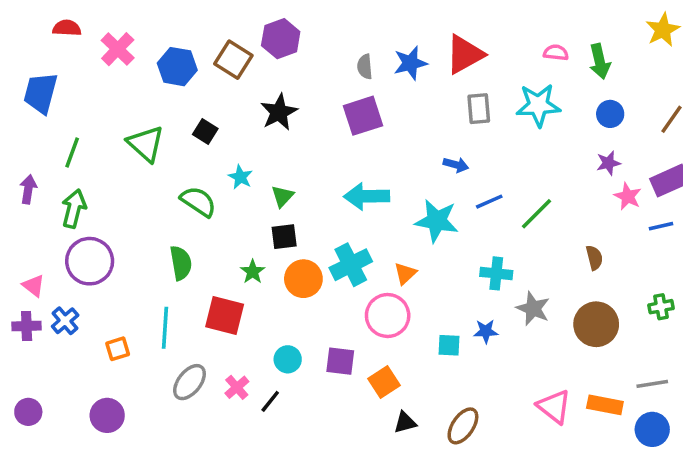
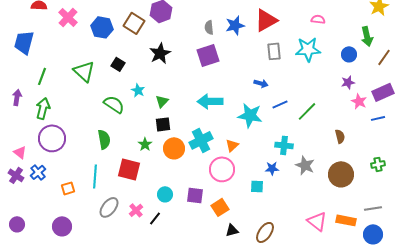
green arrow: (600, 61) -> (367, 36), moved
purple cross: (27, 326) -> (16, 175), turned 35
blue star: (486, 331) -> (272, 168), moved

